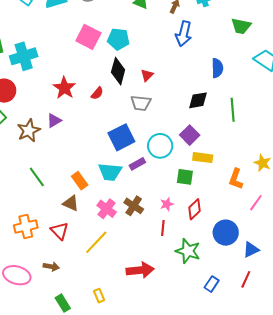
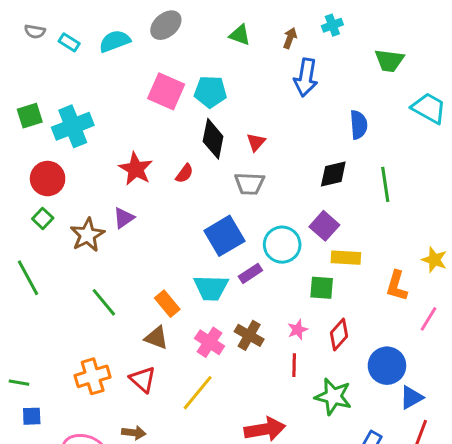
blue triangle: (251, 250) -> (411, 397), moved

